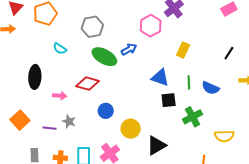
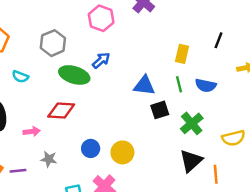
pink hexagon: (151, 26) -> (101, 18), moved
yellow rectangle: (183, 50) -> (182, 54), moved
blue circle: (106, 111) -> (91, 148), moved
purple line: (49, 128) -> (18, 171), moved
black triangle: (156, 145) -> (191, 161), moved

